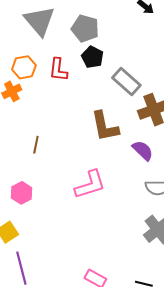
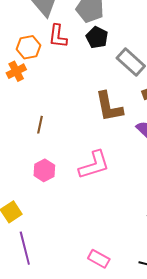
red L-shape: (58, 70) -> (58, 36), moved
pink hexagon: (22, 193) -> (44, 170), moved

